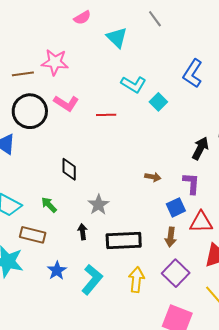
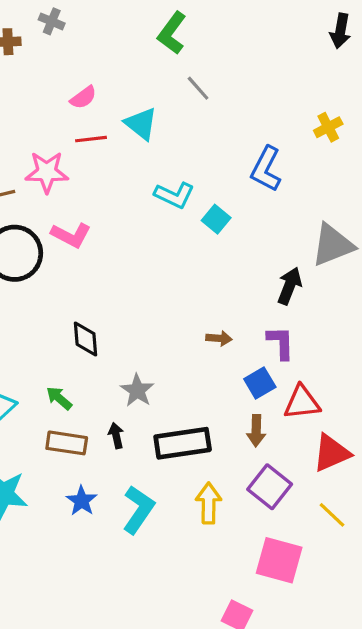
red line: (106, 115) -> (91, 139), moved
brown rectangle: (33, 235) -> (67, 443), moved

